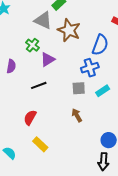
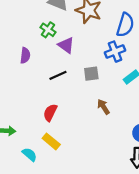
purple triangle: (48, 59) -> (66, 45), turned -49
gray square: (79, 88) -> (91, 74), moved
yellow rectangle: (40, 144) -> (51, 141), moved

